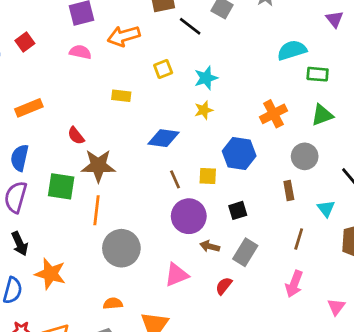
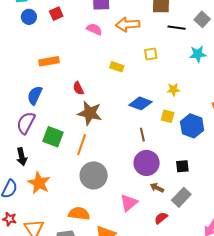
black line: (190, 26) -> (177, 28), turned -42
cyan star: (206, 78) -> (198, 54), moved
yellow square: (208, 176) -> (168, 116), moved
green square: (61, 186) -> (53, 137), moved
pink triangle: (176, 275) -> (129, 203), turned -30
orange semicircle: (113, 303) -> (79, 214), size x1.5

